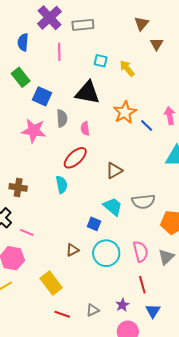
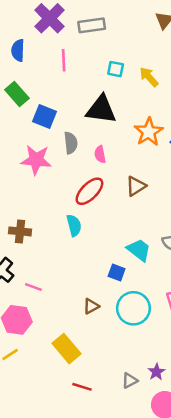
brown triangle: (114, 171) -> (136, 186), moved
gray triangle: (93, 310) -> (130, 381), moved

